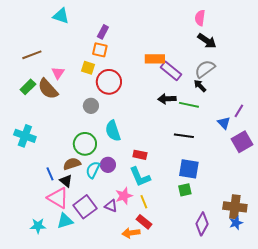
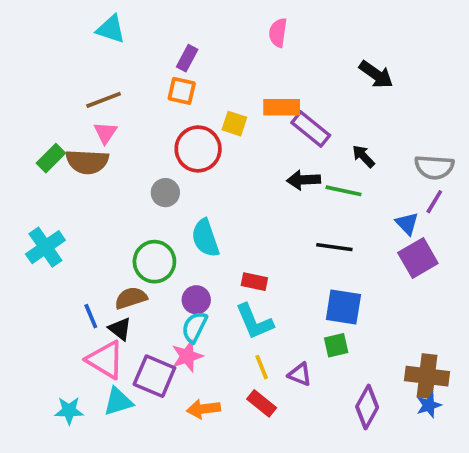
pink semicircle: (200, 18) -> (278, 33), moved
brown line: (32, 55) -> (104, 100), moved
yellow square: (88, 68) -> (234, 124), moved
gray semicircle: (205, 69) -> (434, 167), moved, turned -140
brown semicircle: (48, 89) -> (87, 162), turned -45
cyan cross: (25, 136) -> (45, 247), turned 35
purple square: (242, 142) -> (418, 258), moved
cyan semicircle: (93, 170) -> (194, 327), moved
pink star: (124, 196) -> (187, 356), moved
purple triangle: (111, 206) -> (300, 374), moved
purple square: (85, 207) -> (154, 376), turned -30
orange arrow: (131, 233) -> (204, 409), moved

